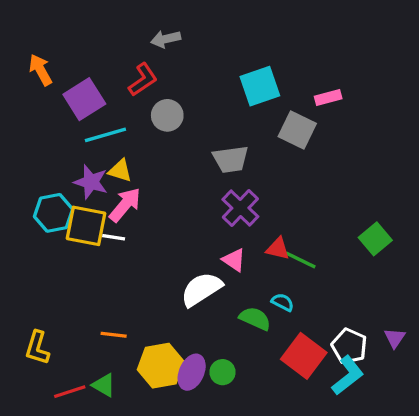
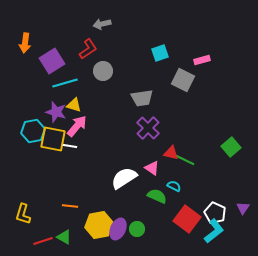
orange arrow: (40, 70) -> (25, 43), turned -144
cyan square: (260, 86) -> (160, 53), size x0.7
pink triangle: (234, 260) -> (152, 168), moved

